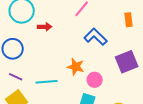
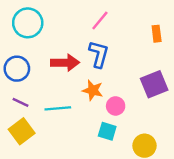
red arrow: (45, 27) -> (65, 63), moved, size x1.6
blue L-shape: (96, 37) -> (99, 54), moved, turned 60

